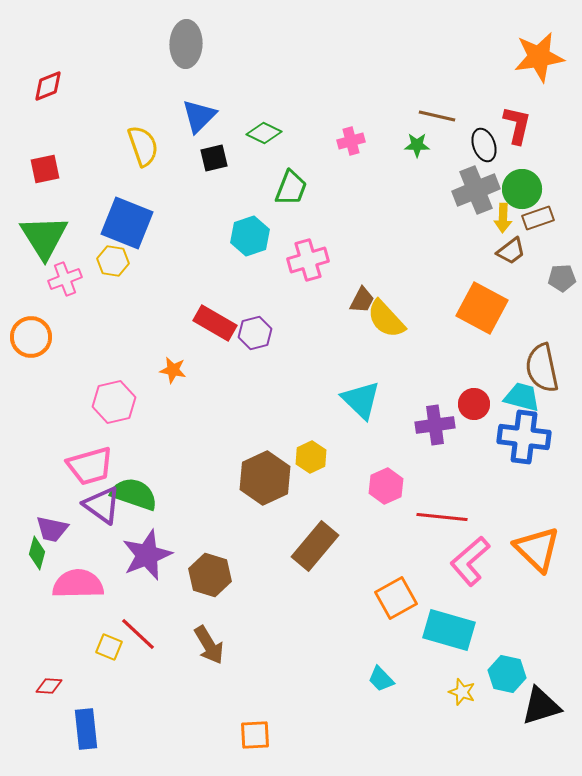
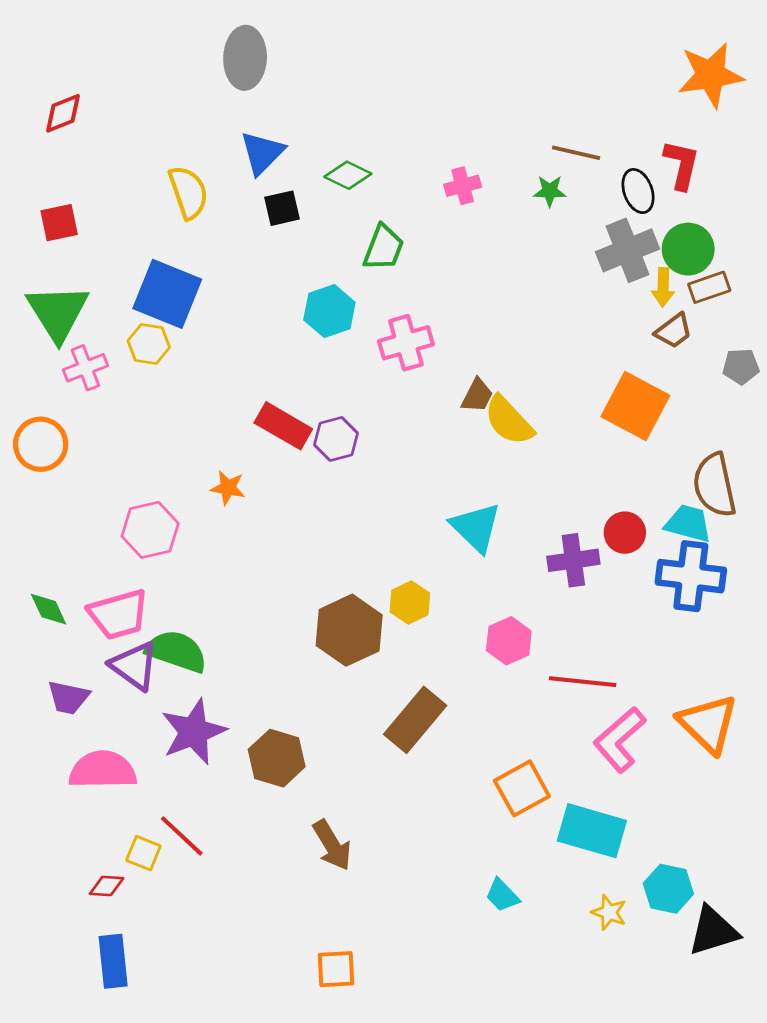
green diamond: (37, 553) -> (49, 609), moved, turned -40
brown arrow: (209, 645) -> (332, 845), moved
red diamond: (49, 686) -> (107, 886), moved

